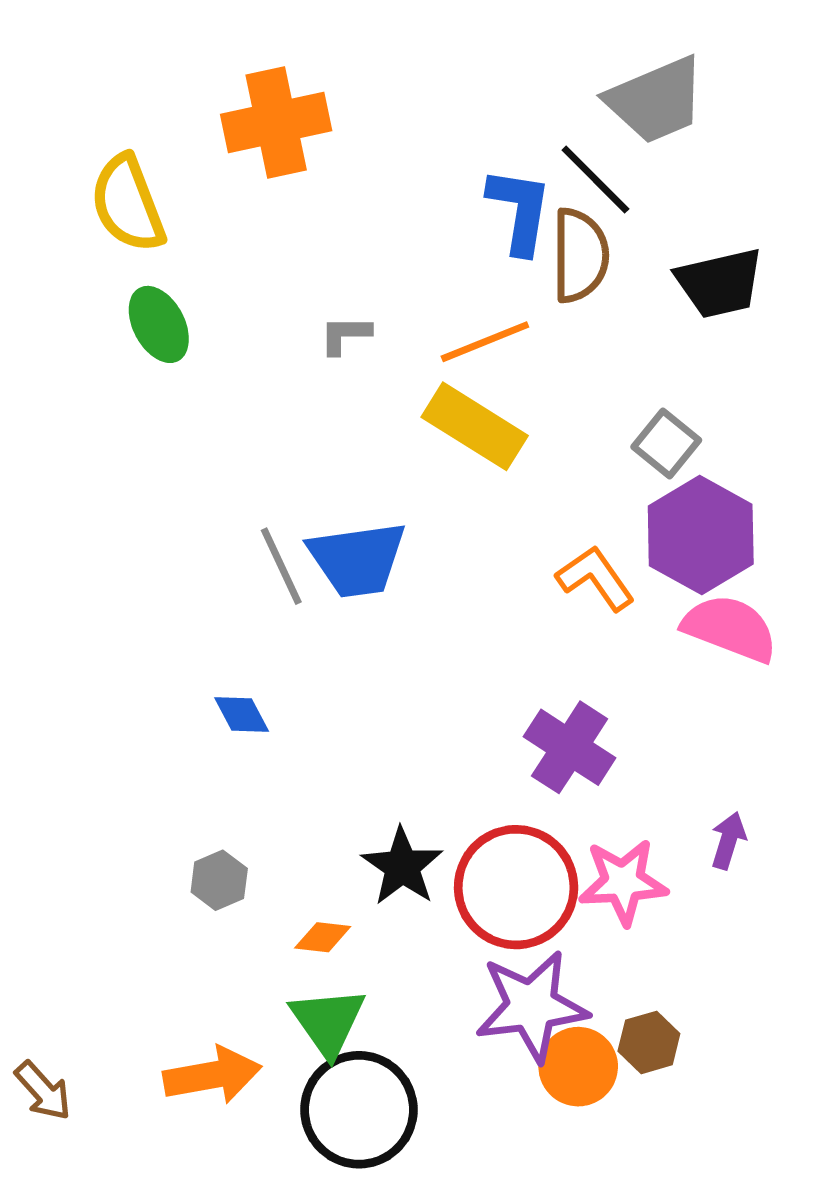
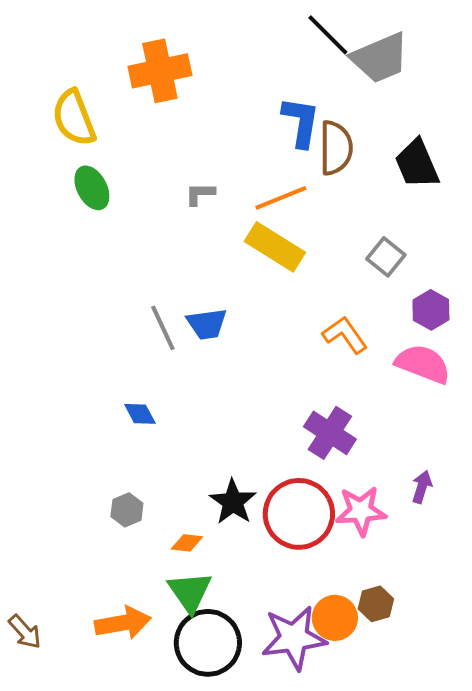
black line: (595, 179) -> (328, 35), moved
black trapezoid: (720, 283) -> (417, 164), turned 80
purple hexagon: (701, 535) -> (431, 310), moved, size x0.6
blue trapezoid: (357, 559) -> (207, 324), size x0.7
purple star: (532, 1006) -> (294, 638), moved

